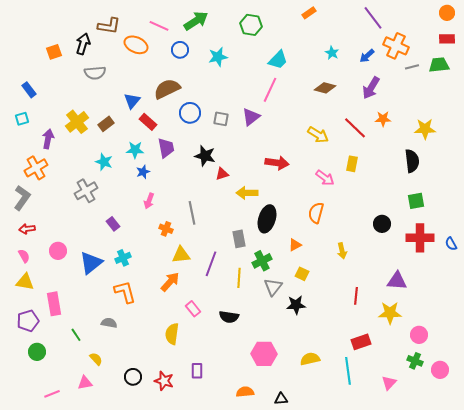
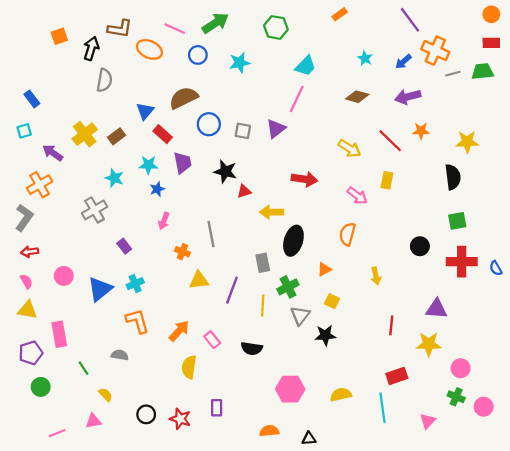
orange square: (54, 52) -> (59, 36), moved
gray semicircle: (95, 73) -> (104, 80), turned -75
purple arrow: (371, 88) -> (408, 97), turned 45
purple arrow: (48, 139) -> (53, 153), turned -66
orange arrow: (170, 282) -> (179, 331), moved

